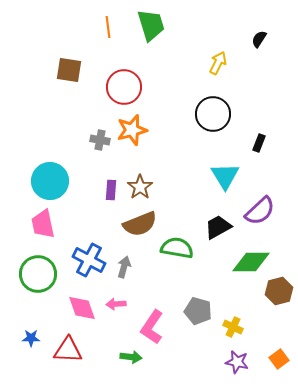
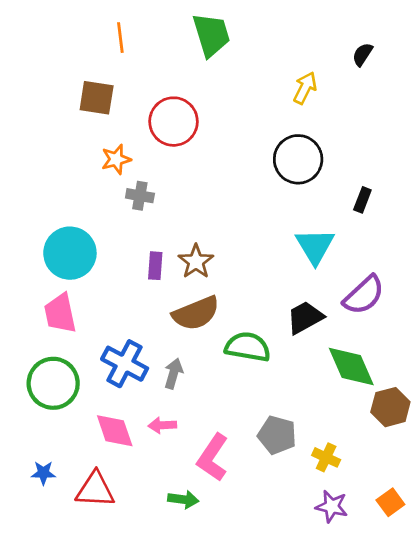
orange line: (108, 27) -> (120, 38), moved
orange star: (132, 130) -> (116, 159), moved, size x0.7
green diamond: (251, 262) -> (351, 366), turned 66

